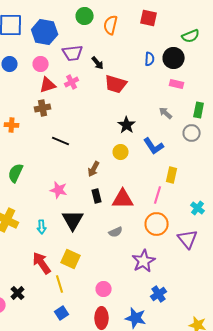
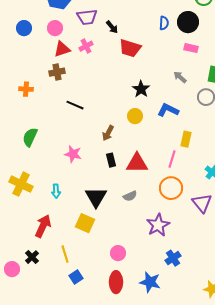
blue L-shape: (154, 146) -> (168, 110), turned 150
black triangle: (73, 220) -> (96, 197), moved
red arrow: (42, 263) -> (43, 226), moved, turned 60
yellow line: (60, 284) -> (65, 254), moved

